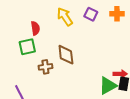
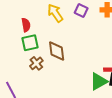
green square: (27, 47) -> (30, 43), moved
brown cross: (45, 67) -> (36, 63), turned -32

